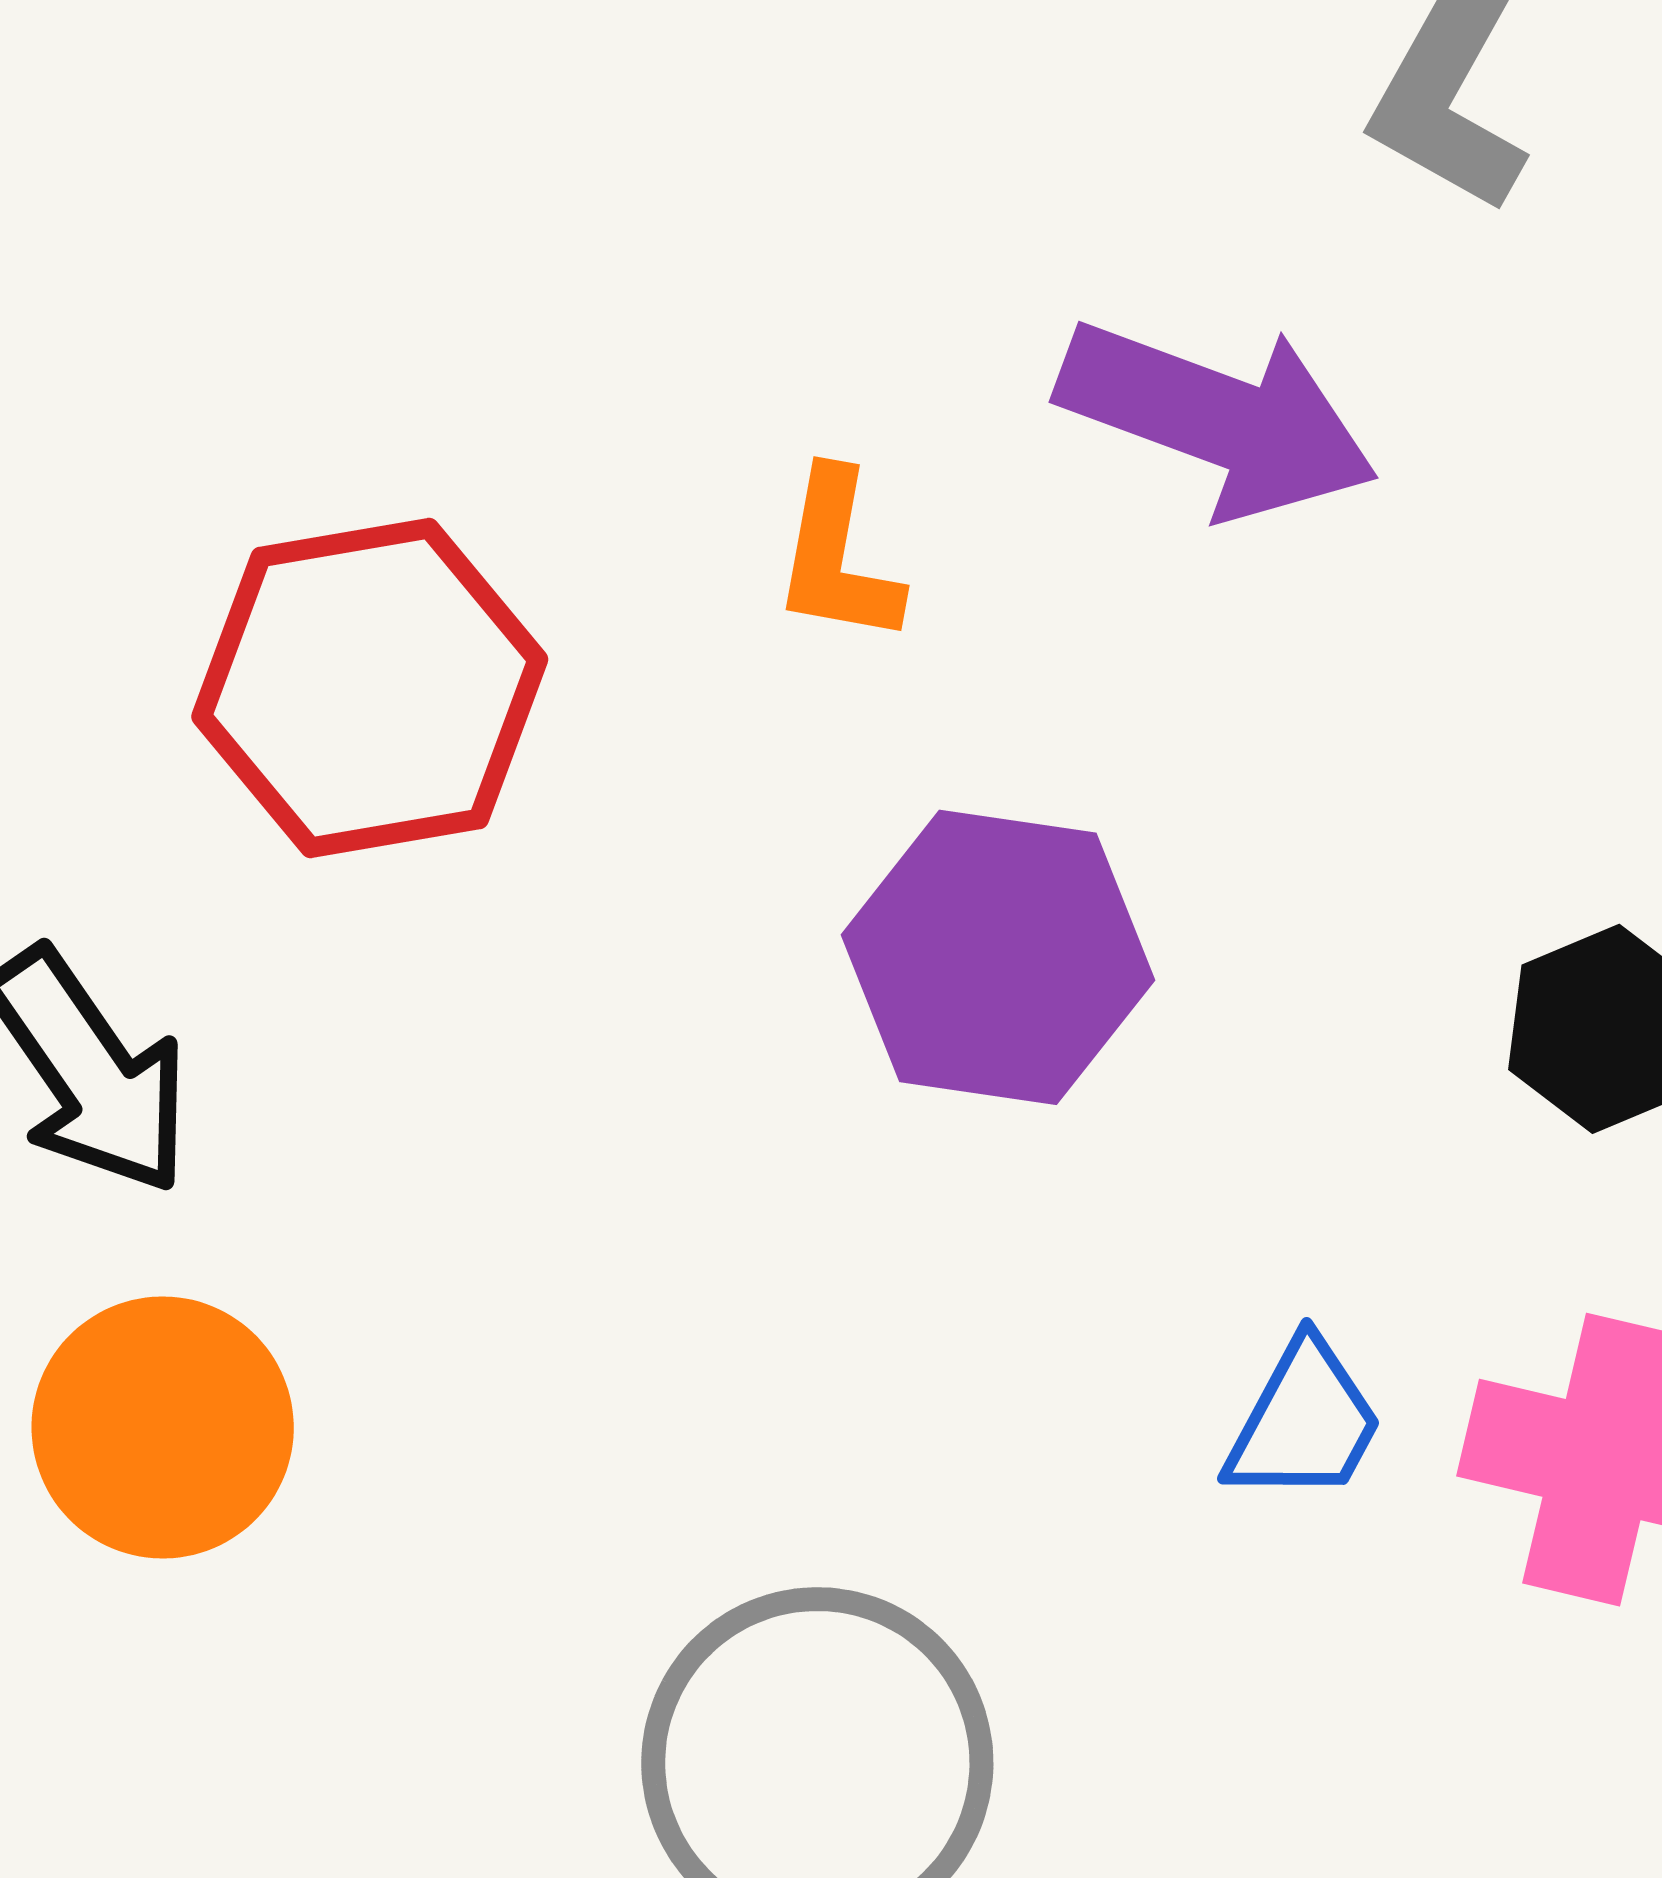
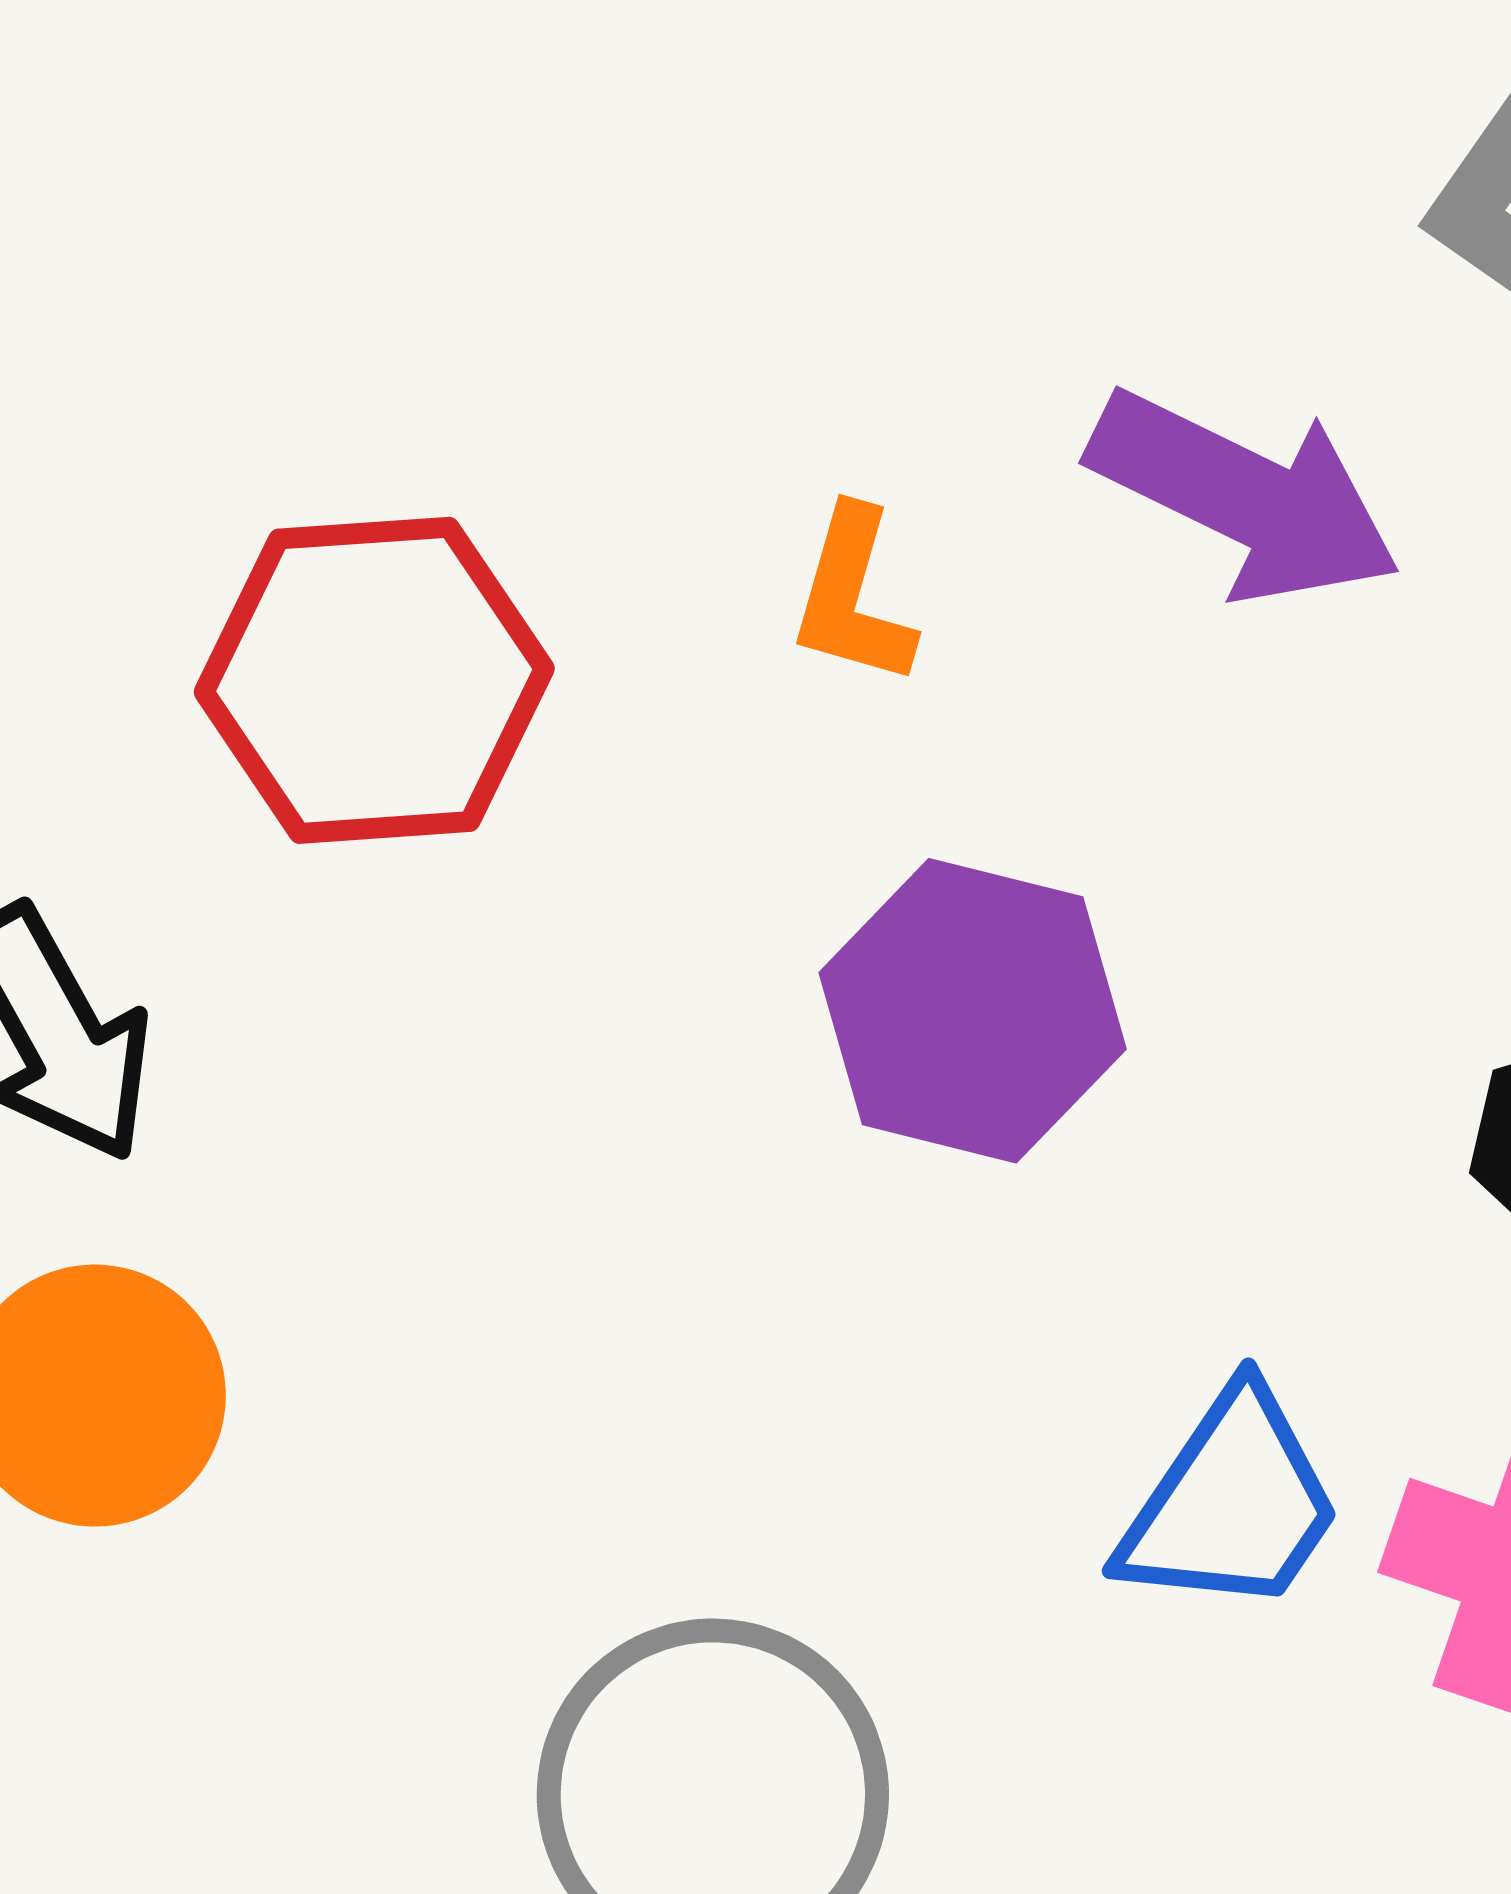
blue trapezoid: (1304, 1422) -> (1231, 1503), size x1.4

